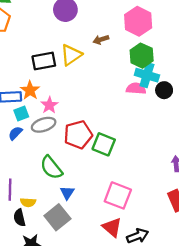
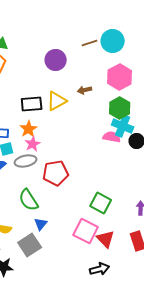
orange star: (30, 90) -> (29, 129), moved
green square: (104, 144) -> (101, 203), moved
red triangle: (112, 227) -> (106, 239), moved

